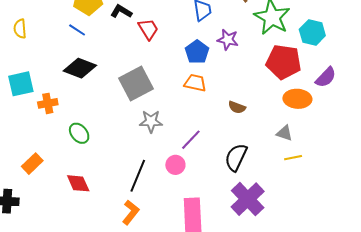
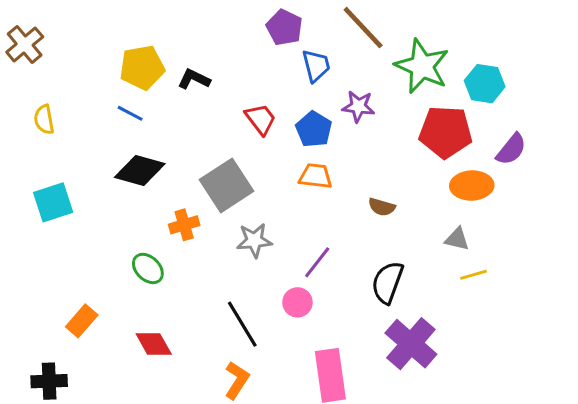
red trapezoid: (148, 29) -> (260, 119), moved
orange cross: (48, 103) -> (184, 225), moved
black line: (138, 176) -> (242, 324), turned -48

